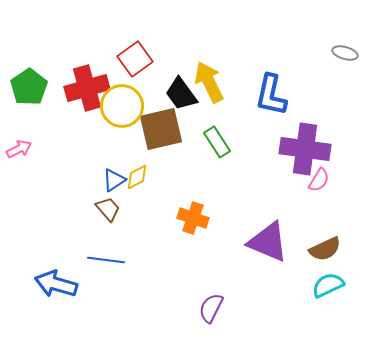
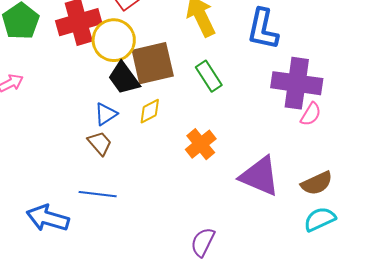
black trapezoid: (181, 94) -> (124, 78), moved
yellow diamond: (137, 177) -> (150, 111), moved
orange cross: (193, 218) -> (201, 144), moved, turned 32

